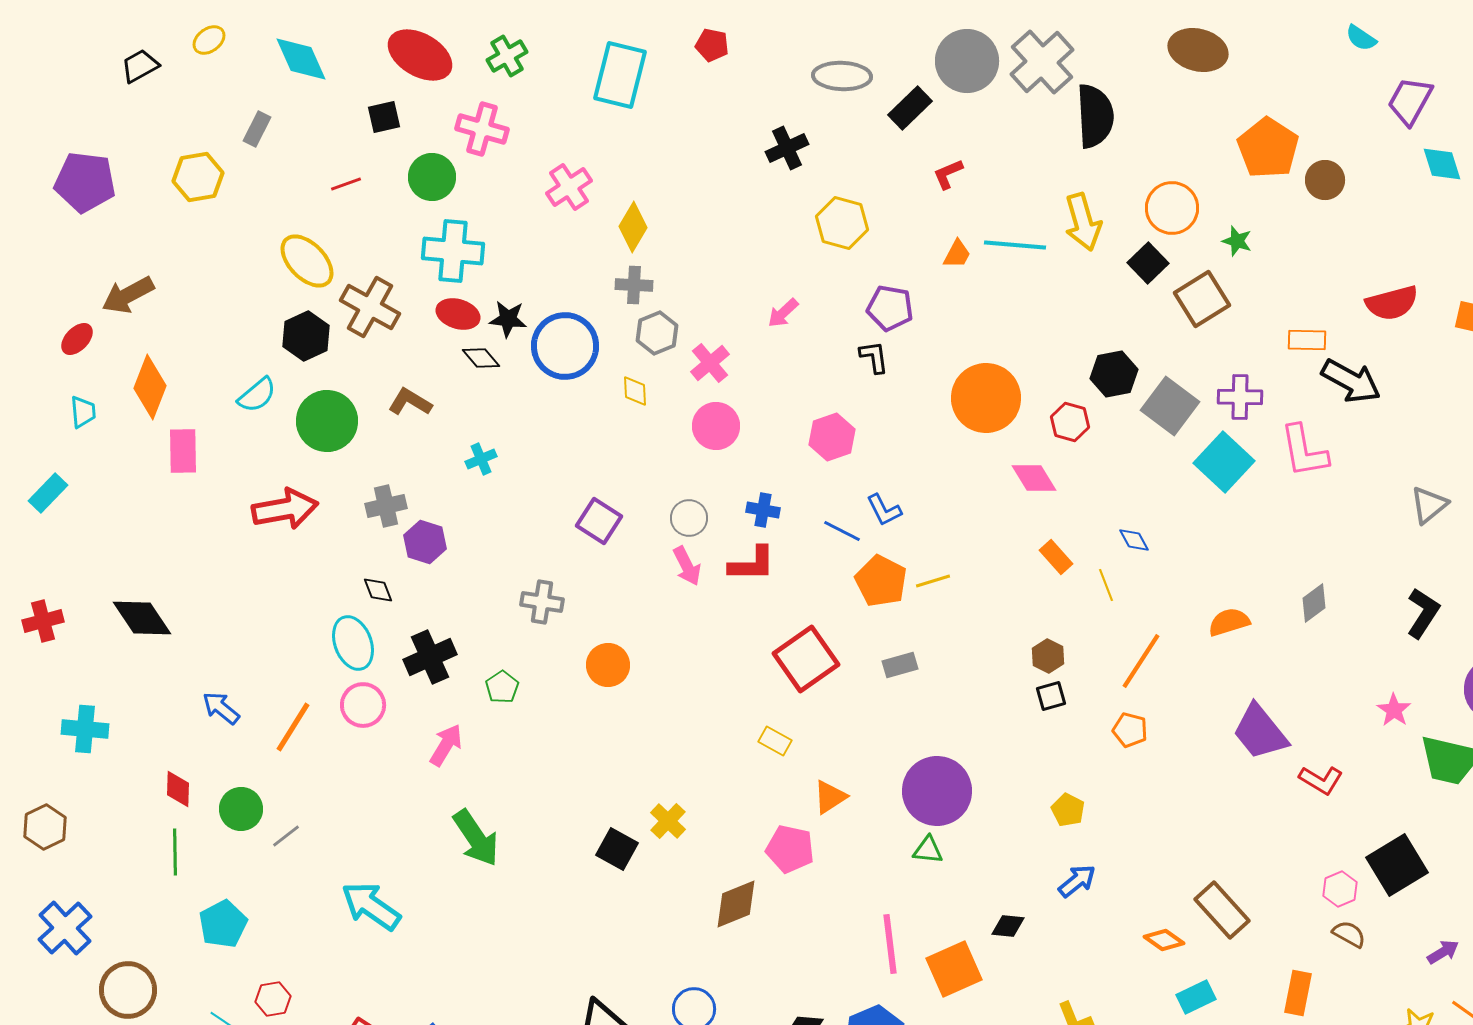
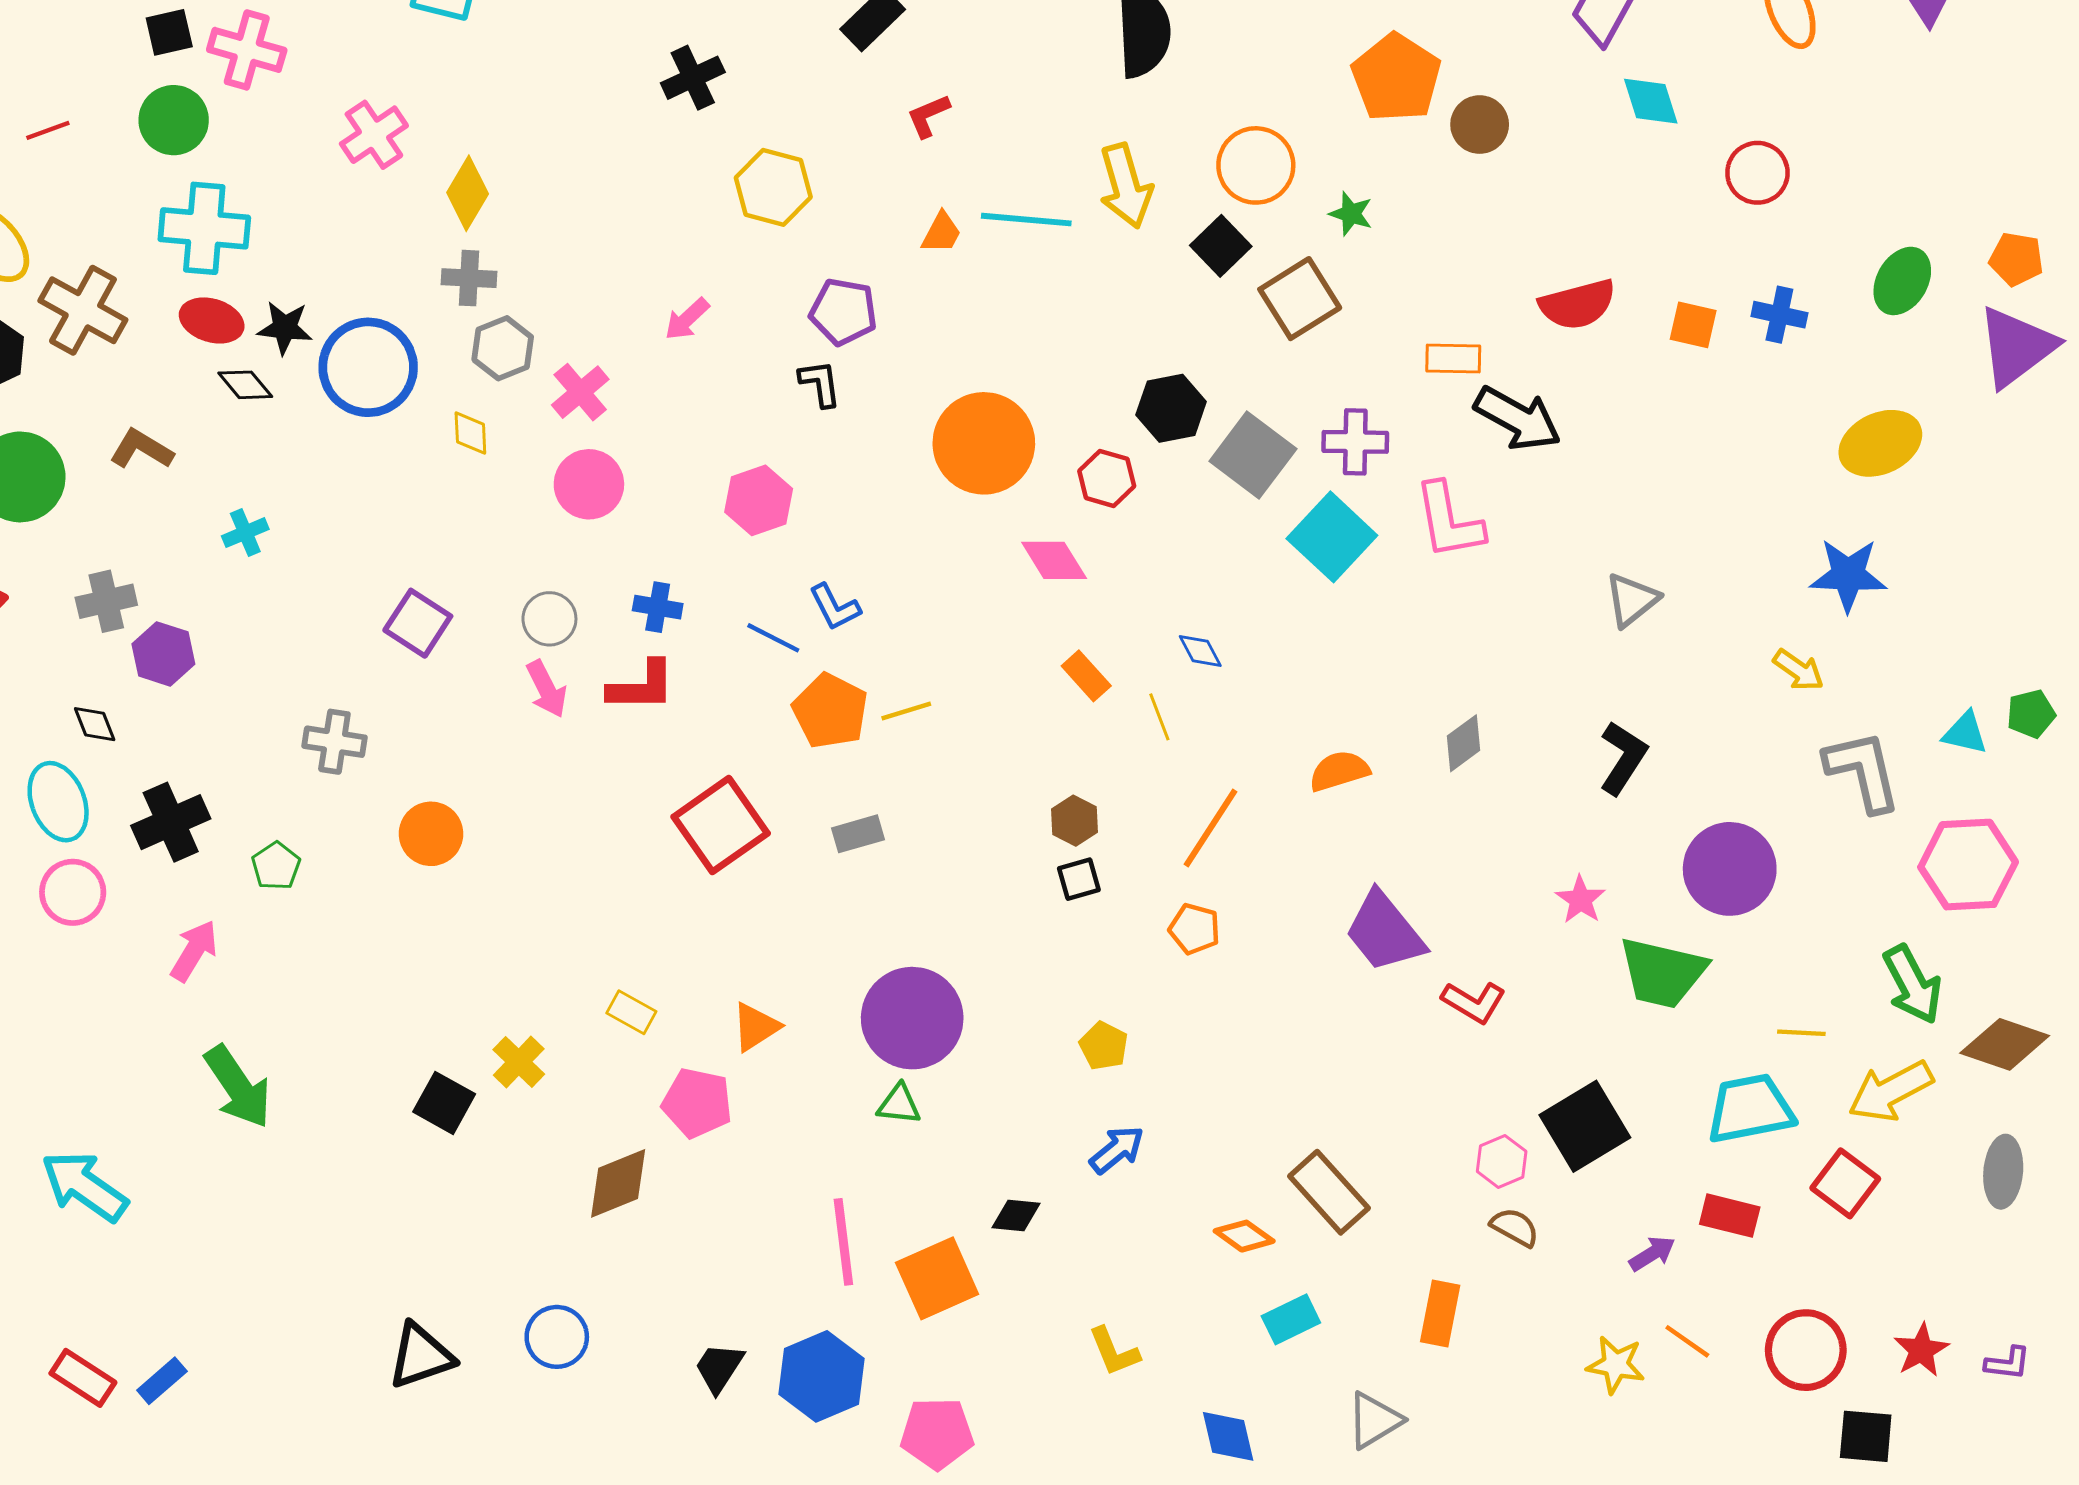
black square: (384, 117) -> (169, 32), moved
yellow rectangle: (775, 741) -> (631, 1012), moved

